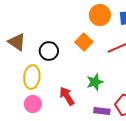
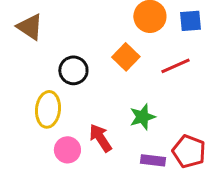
brown triangle: (17, 42) -> (30, 27), moved
pink circle: (33, 104) -> (67, 150), moved

